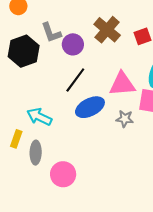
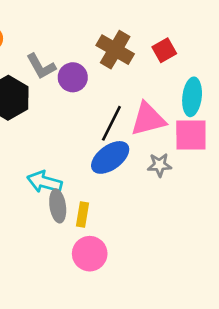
black line: (75, 80) -> (111, 123), moved
yellow rectangle: (16, 139) -> (83, 214), moved
gray ellipse: (36, 153) -> (58, 206), moved

